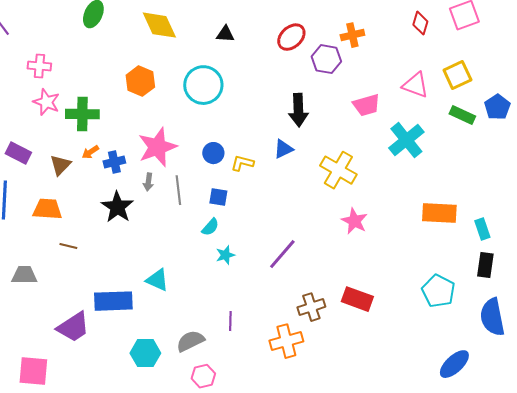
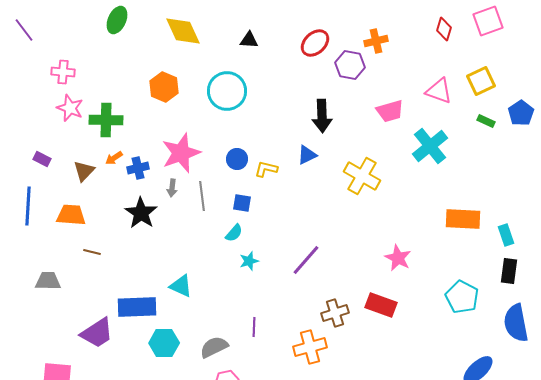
green rectangle: (462, 115) -> (486, 121), size x0.7
purple rectangle: (18, 153) -> (42, 159), size x0.7
pink star: (354, 221) -> (398, 258), moved
cyan hexagon: (145, 353) -> (164, 343), moved

